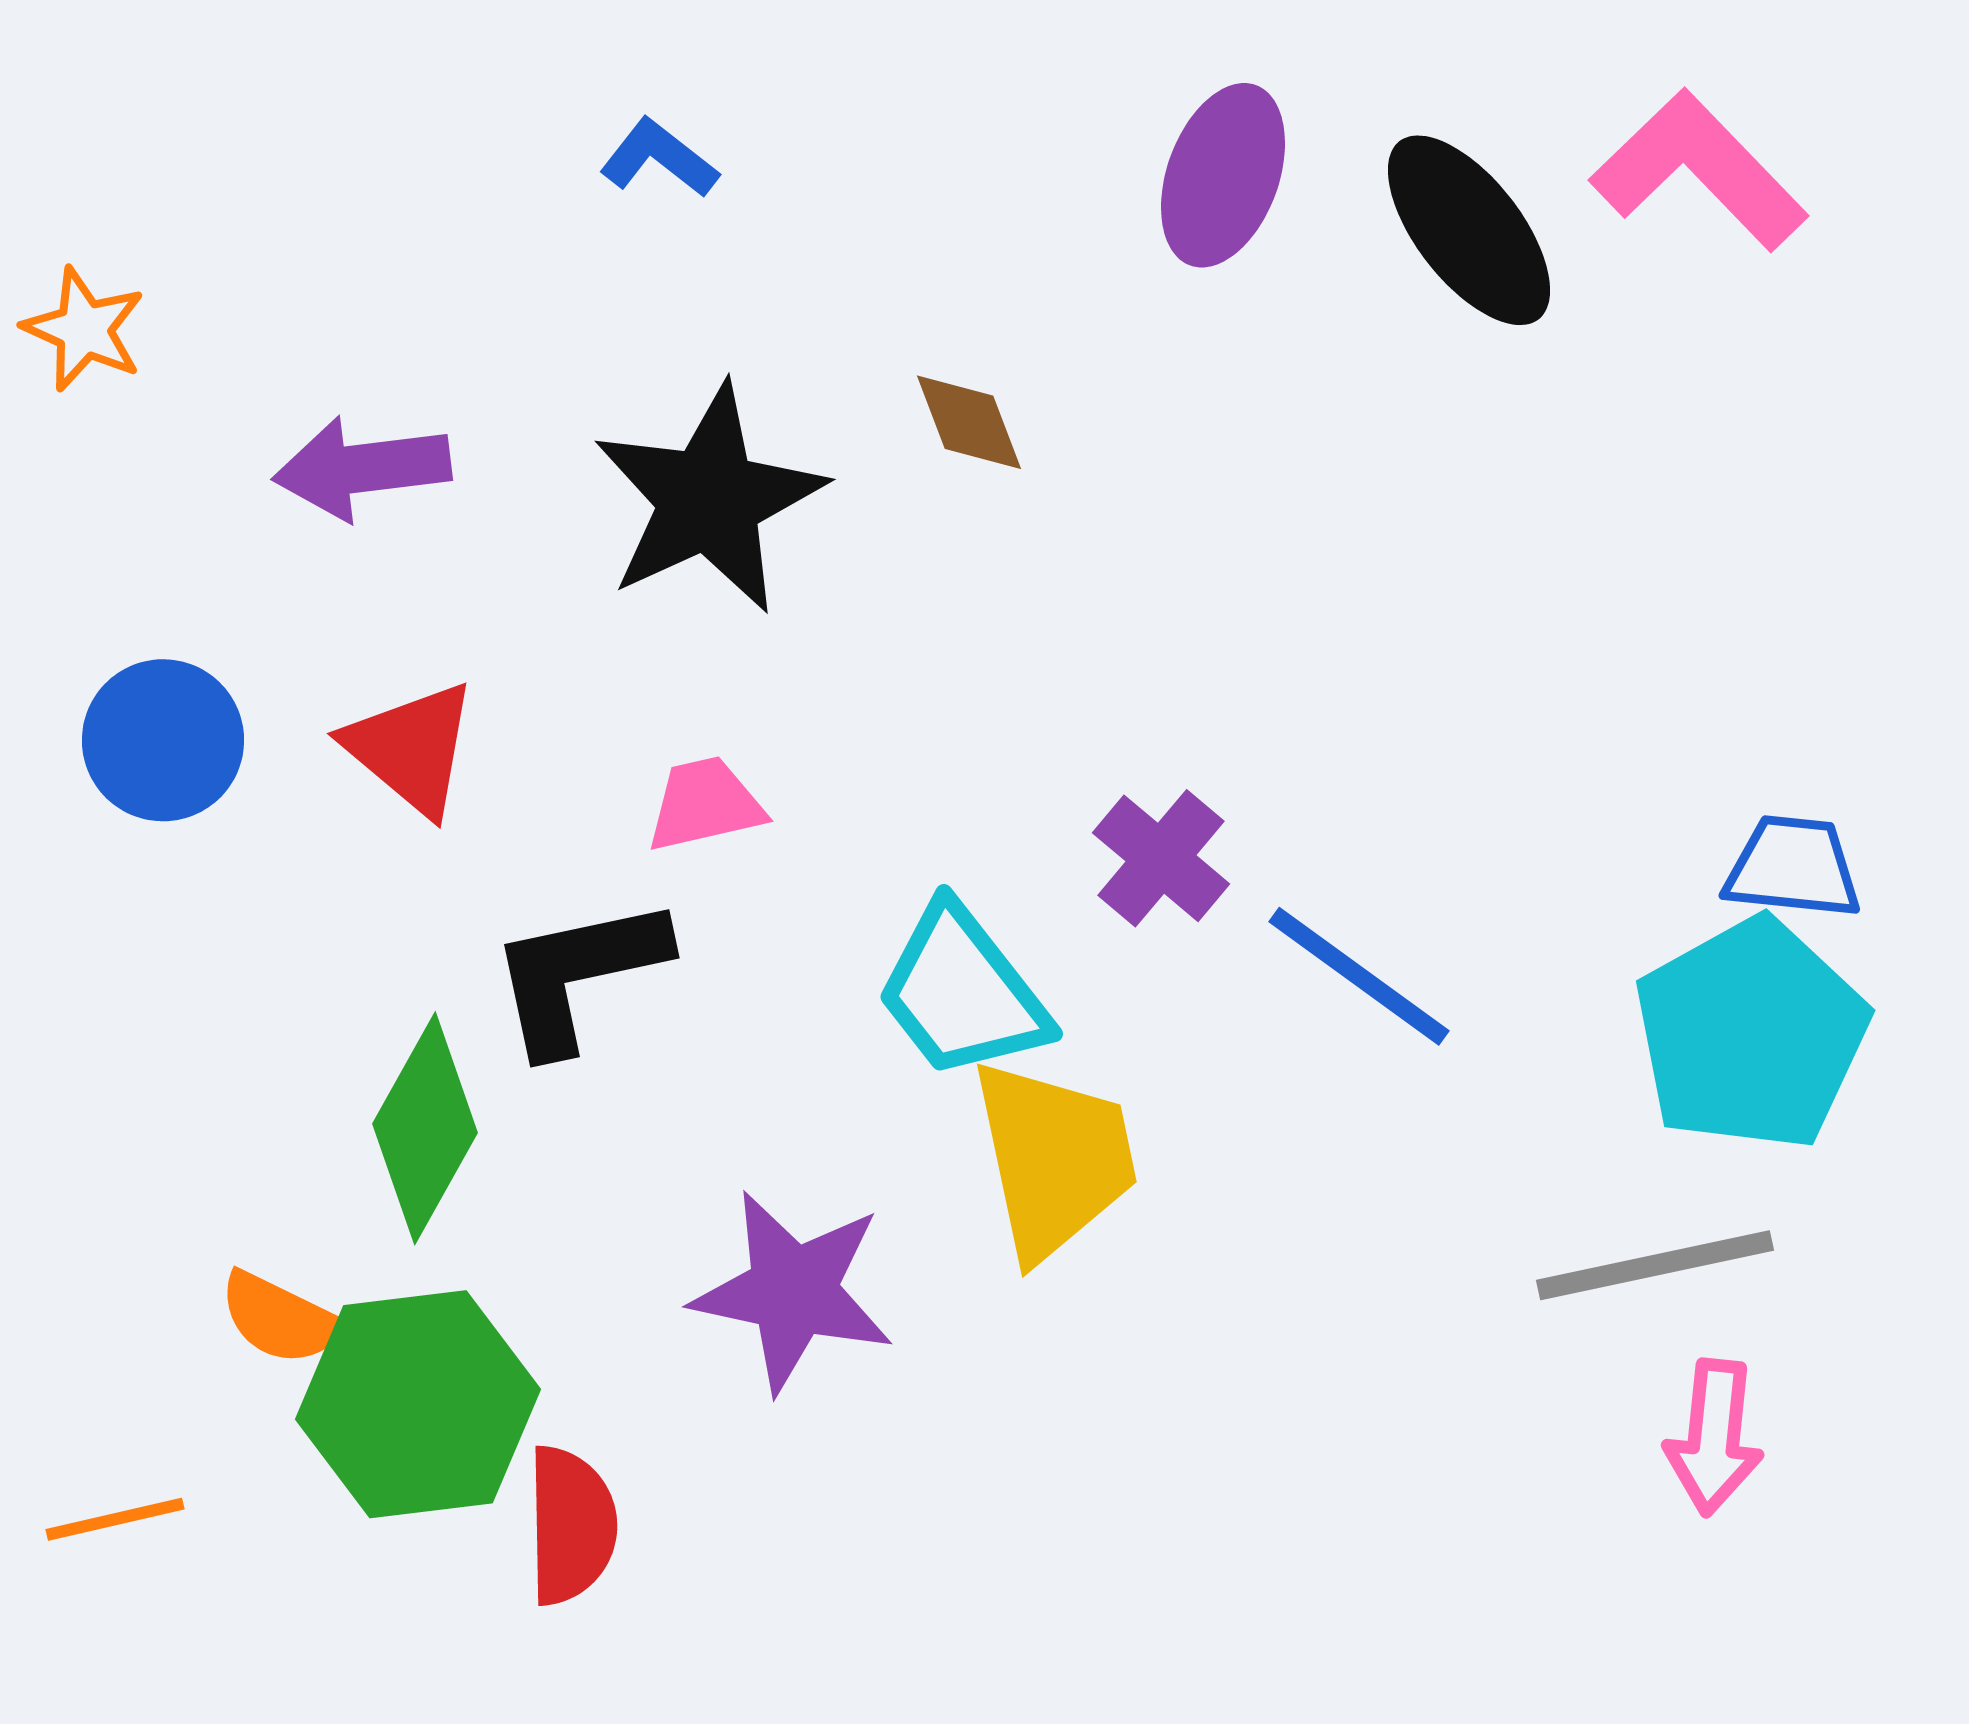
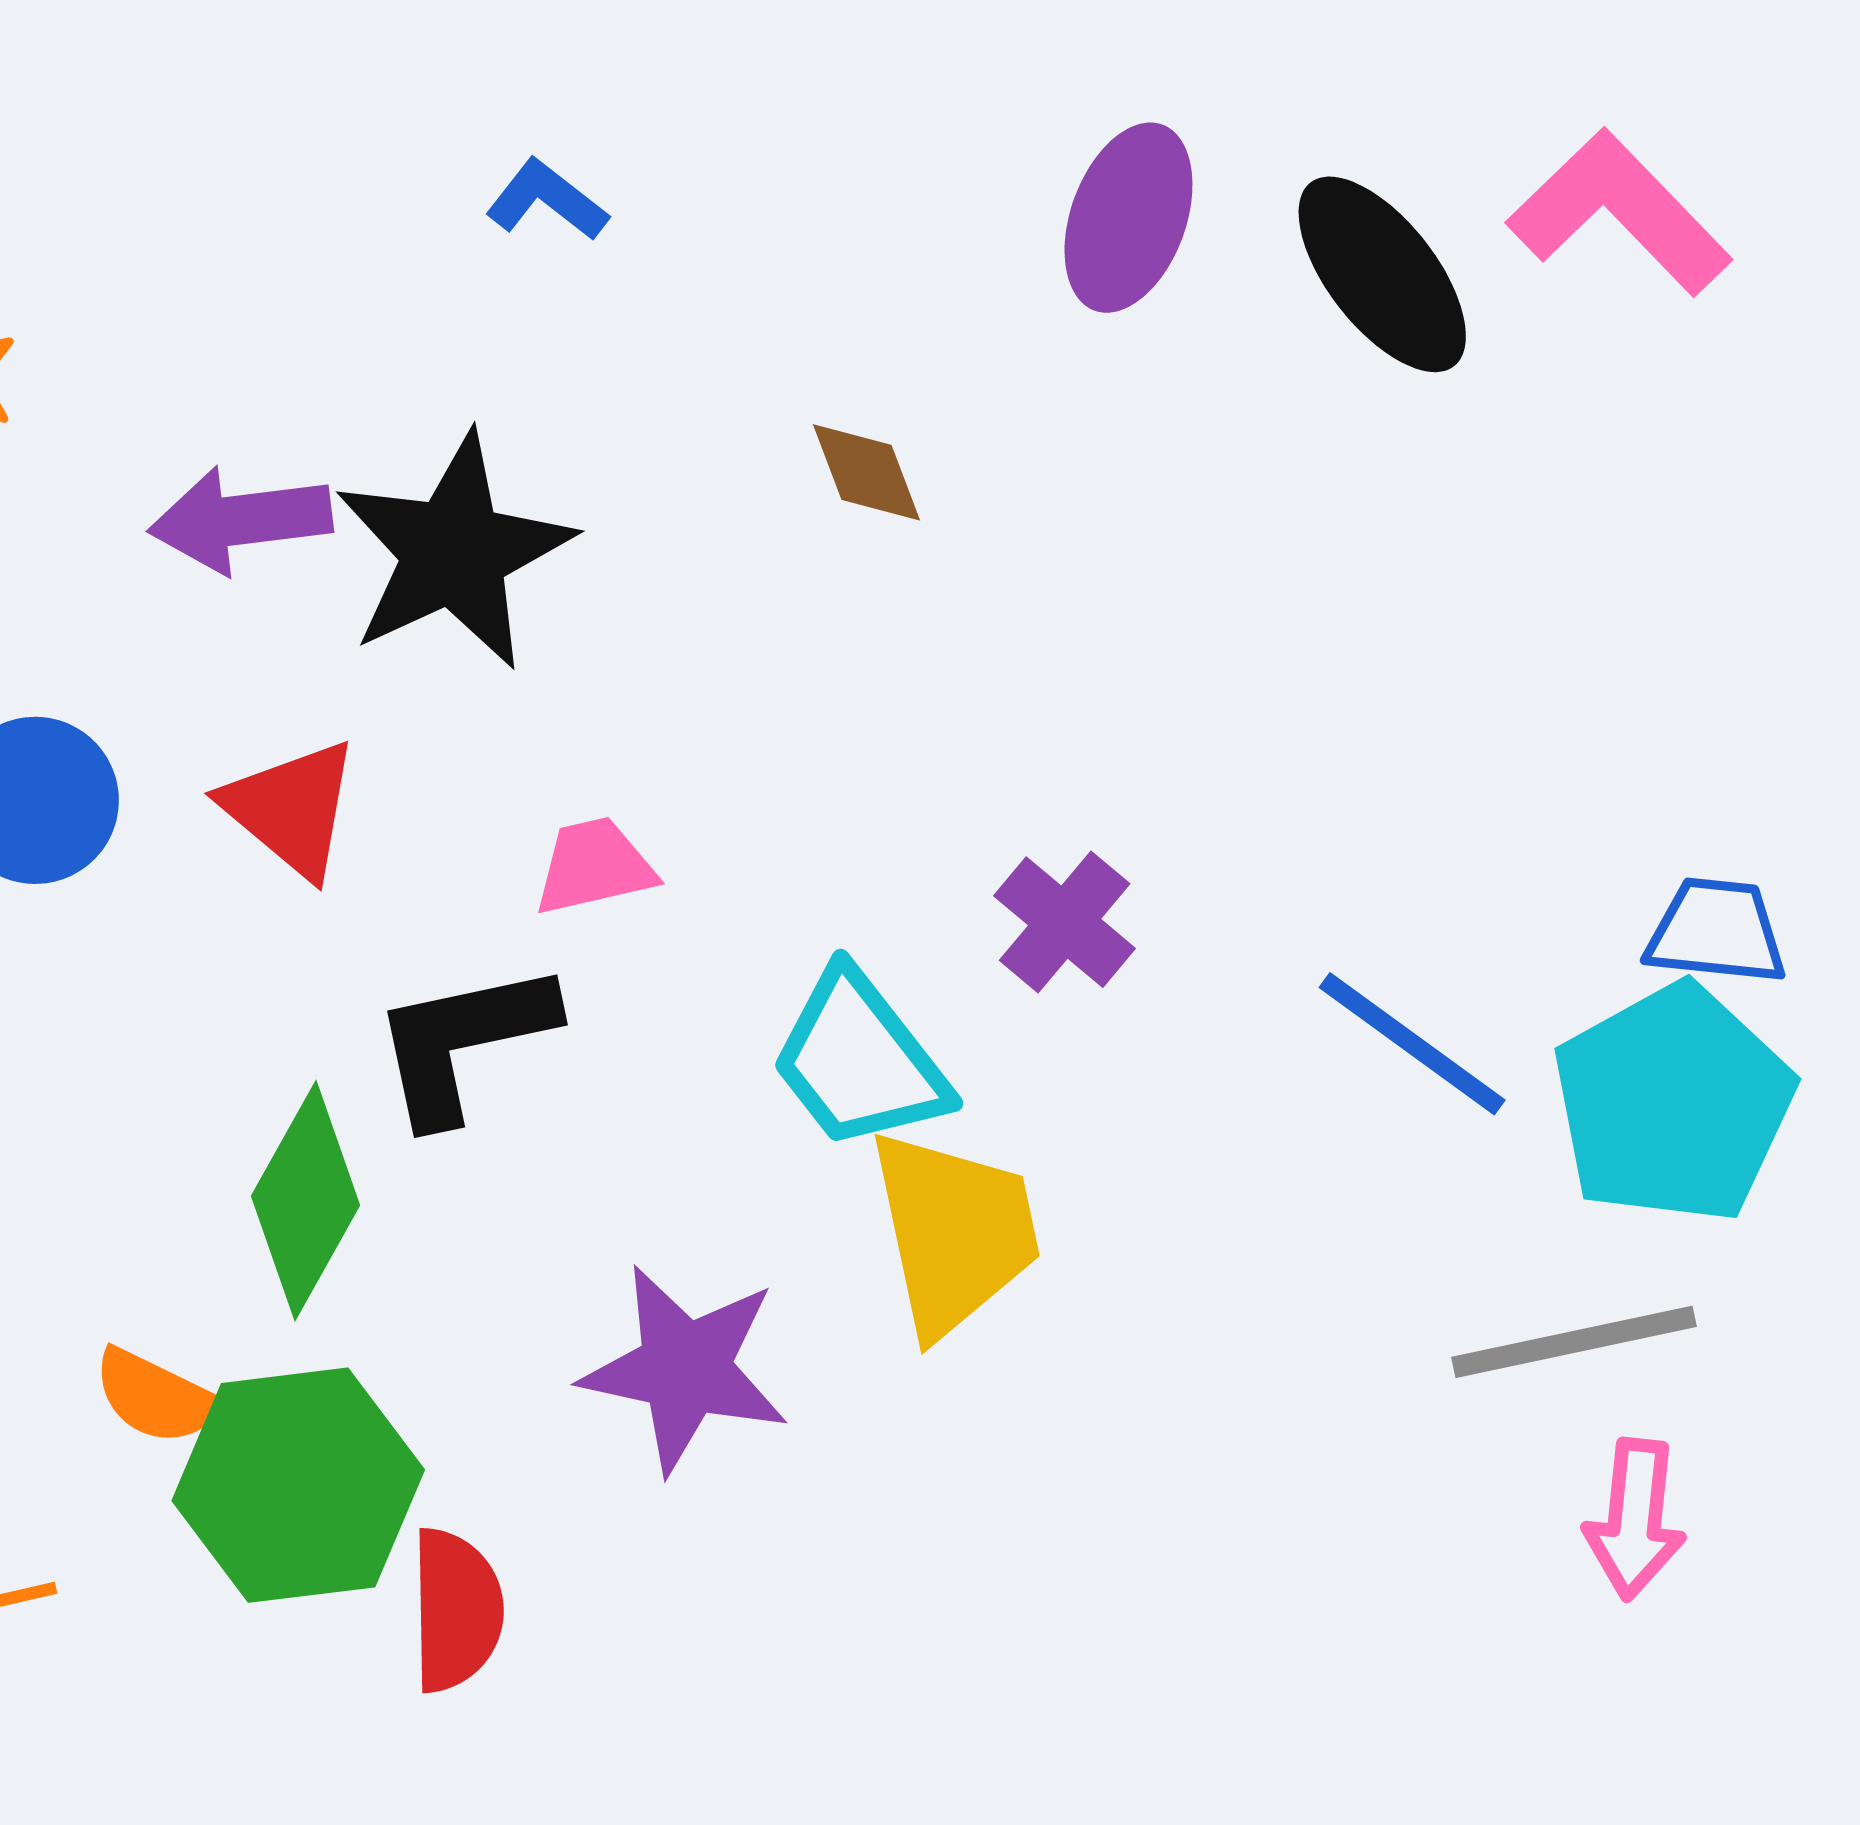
black star: (709, 499) -> (454, 552), moved
blue line: (1359, 976) -> (1412, 1044), moved

